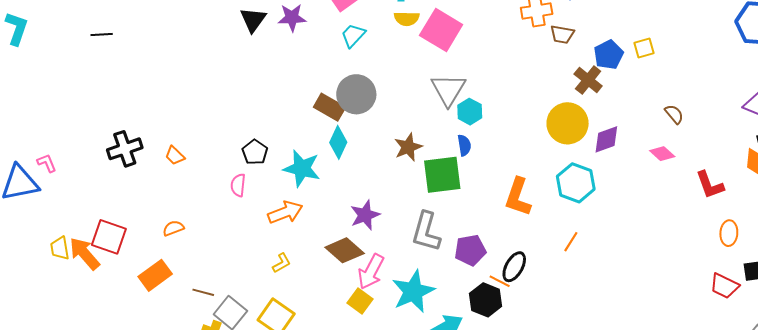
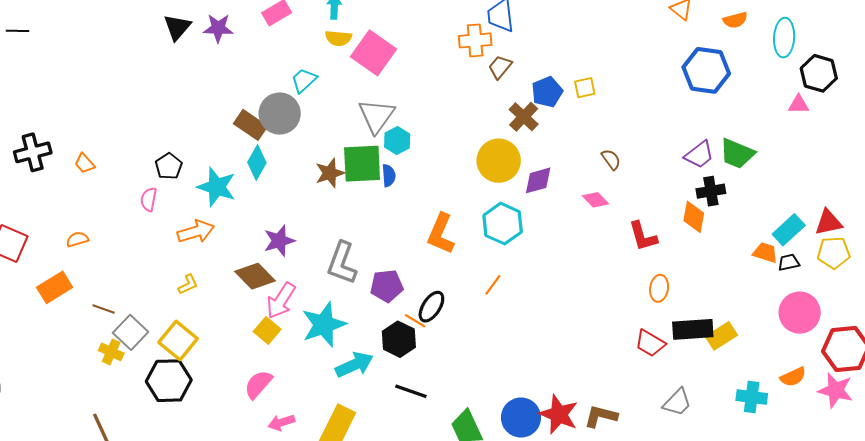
brown trapezoid: (562, 34) -> (500, 67), turned 115
cyan trapezoid: (353, 35) -> (304, 80), moved
green square: (442, 175) -> (362, 164), moved

